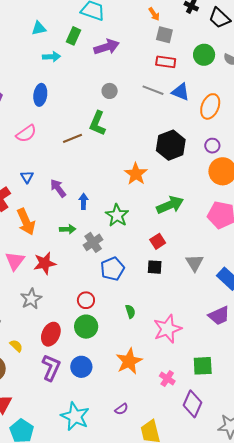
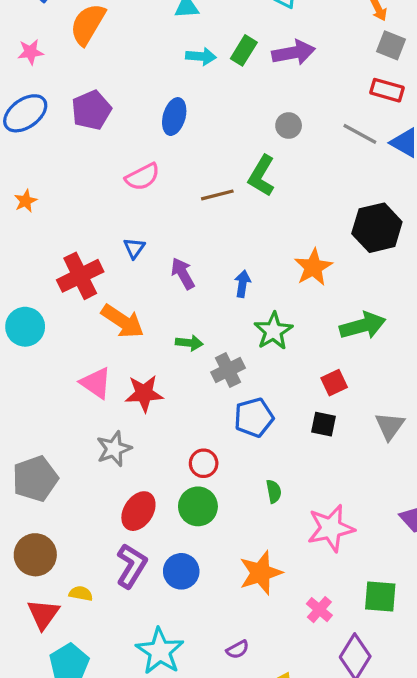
green rectangle: (73, 36) -> (244, 50), moved
blue arrow: (83, 201) -> (243, 284), moved
orange arrow: (26, 222) -> (123, 321), turned -40
pink triangle: (15, 261) -> (96, 383), turned -40
yellow semicircle: (16, 346) -> (81, 593), moved, turned -40

